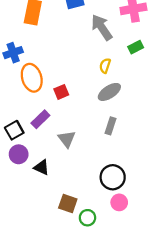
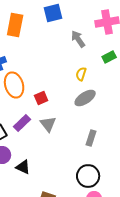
gray arrow: (102, 27) -> (78, 39), size x0.7
gray rectangle: (110, 126) -> (91, 138), moved
gray triangle: (67, 139) -> (48, 124), moved

